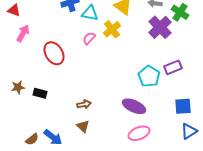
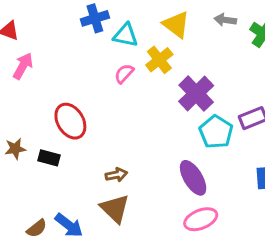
purple cross: (160, 27) -> (196, 94), moved
red ellipse: (54, 53) -> (70, 121), moved
purple ellipse: (134, 106) -> (193, 178), turned 35
brown triangle: (83, 126) -> (115, 208), size x1.5

